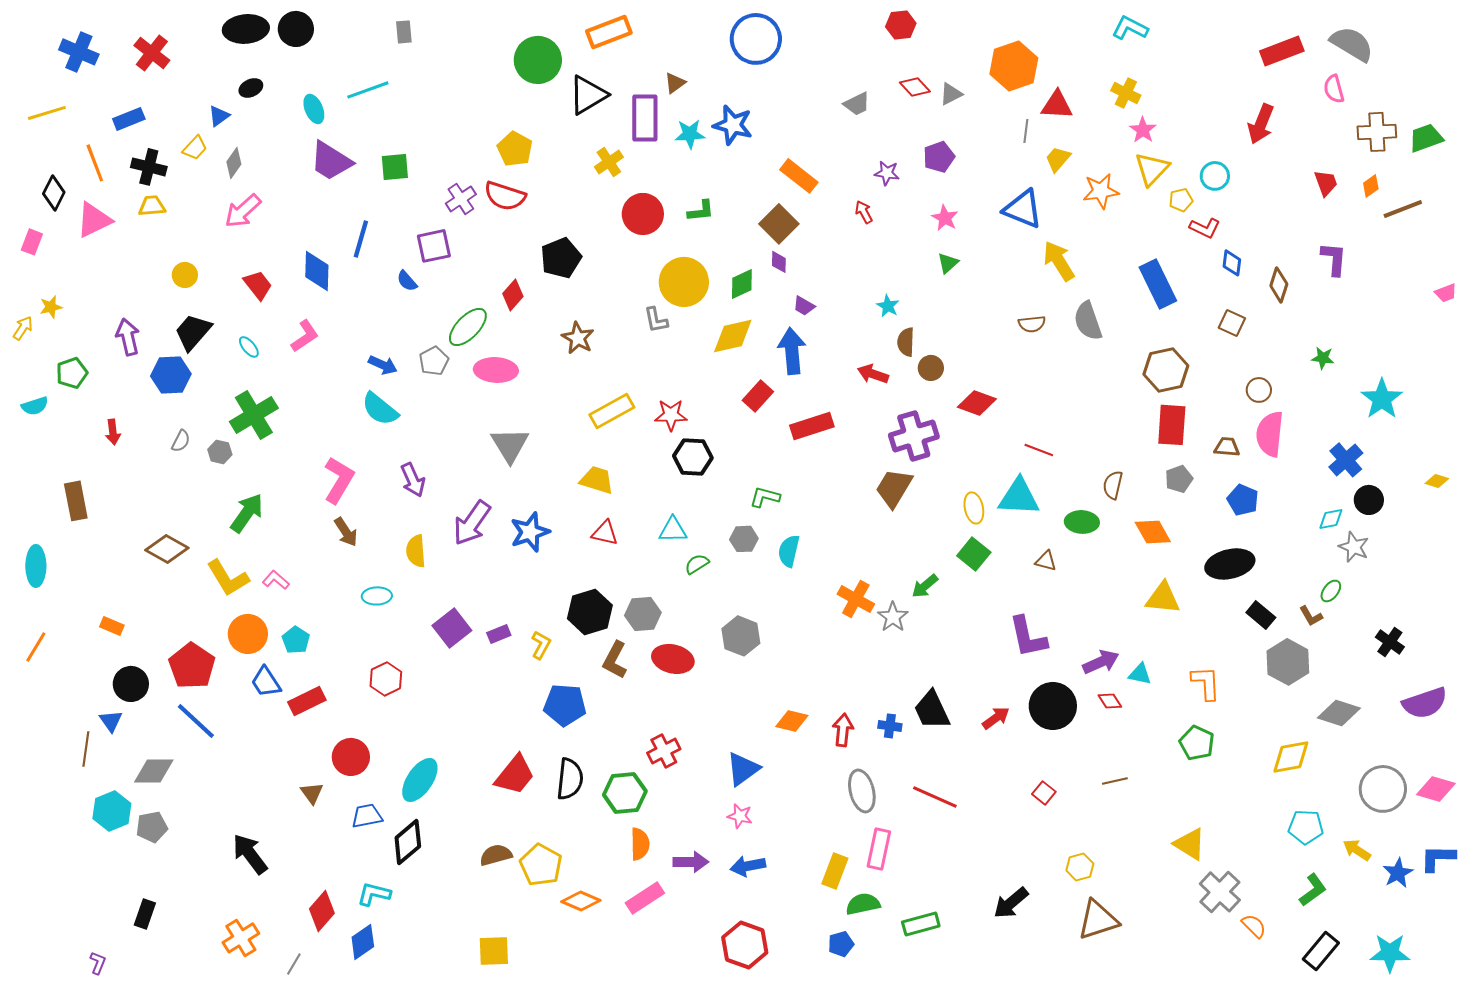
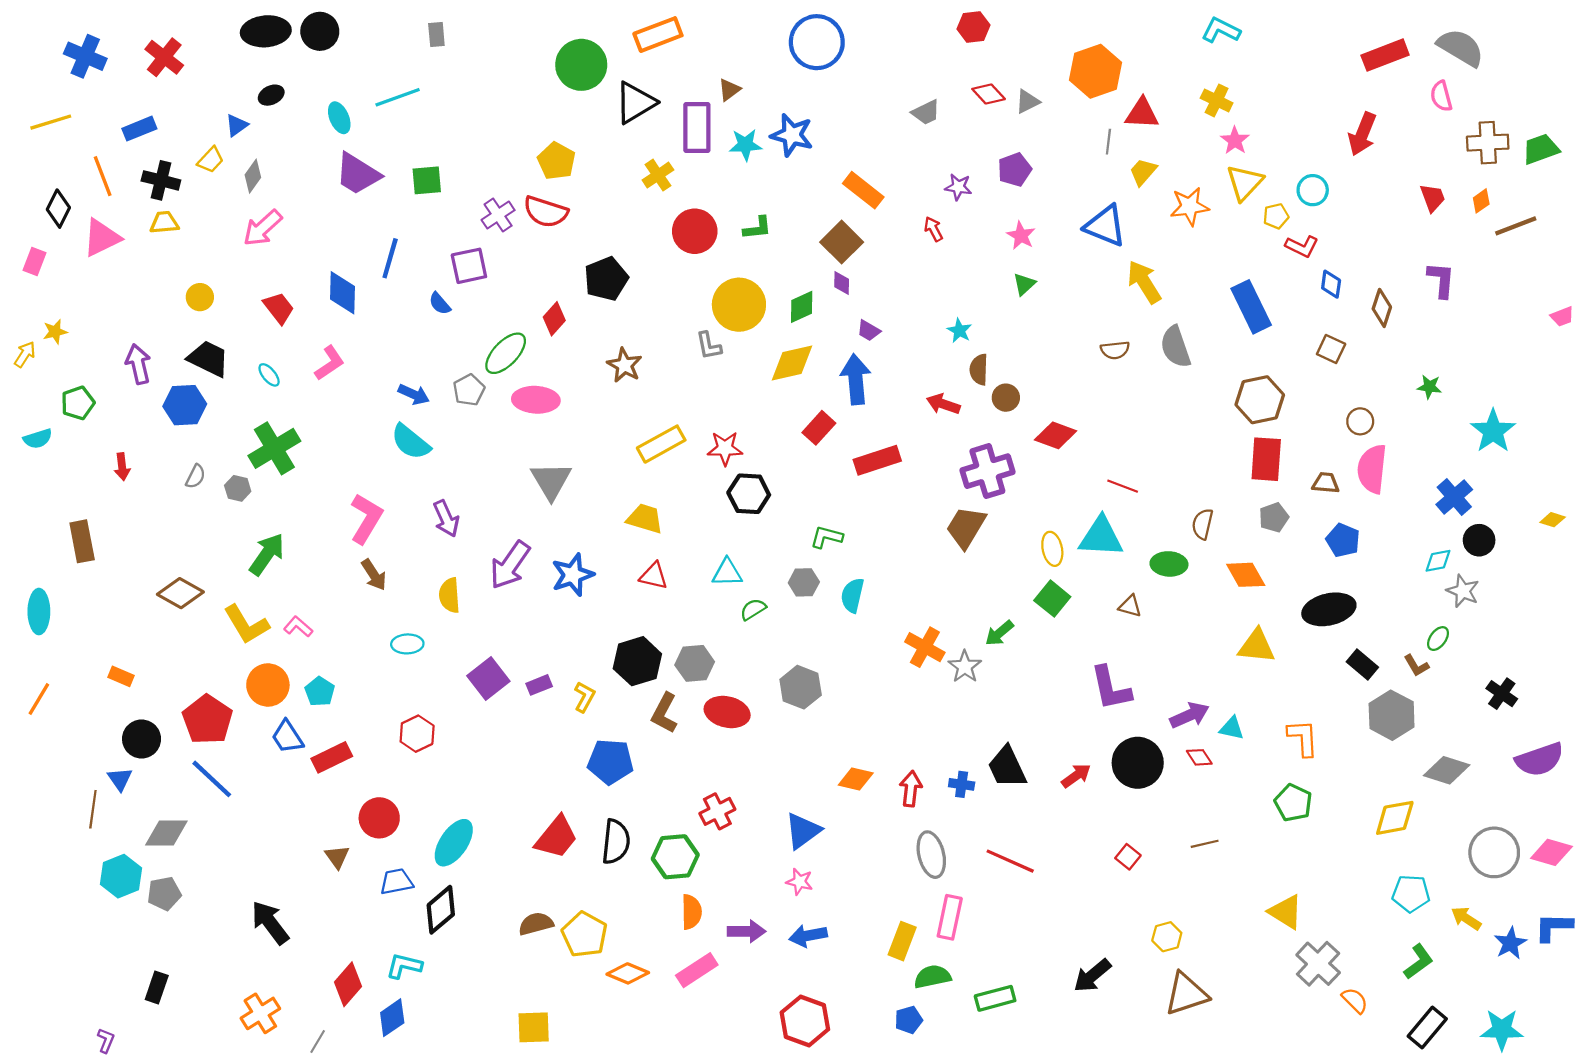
black trapezoid: (193, 332) -> (209, 359), turned 75

